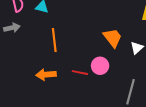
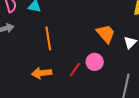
red line: (80, 73) -> (75, 69), turned -63

